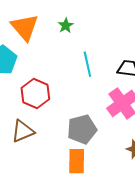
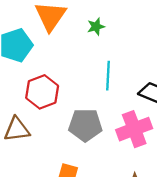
gray pentagon: (82, 129) -> (85, 125), moved

